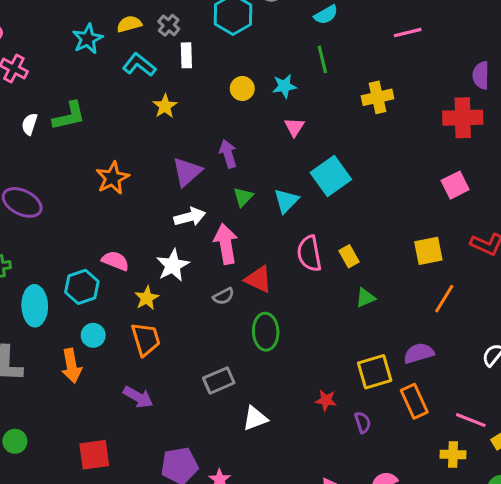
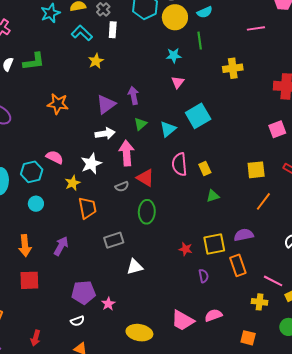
yellow circle: (242, 88) -> (175, 17), moved, size x1.6
orange star: (112, 178) -> (58, 104), turned 30
orange trapezoid: (146, 339) -> (87, 208), moved
orange arrow: (71, 366) -> (25, 246), moved
purple arrow: (138, 397) -> (61, 246), turned -96
red star: (326, 400) -> (186, 249), moved

